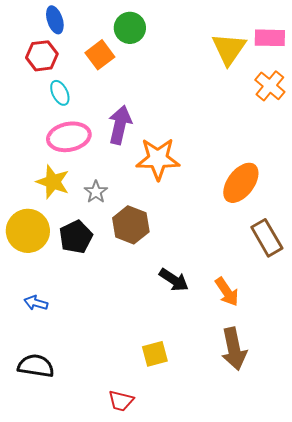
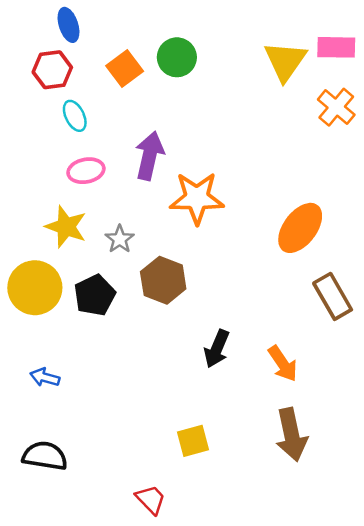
green circle: (130, 28) -> (177, 57), moved
pink ellipse: (69, 137) -> (86, 171), size x0.7
black arrow: (174, 280) -> (217, 349), turned 80
red trapezoid: (121, 401) -> (151, 499), turned -148

